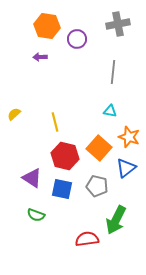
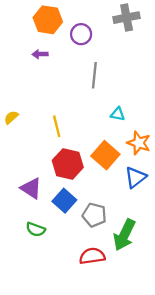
gray line: (113, 72) -> (94, 75), moved
gray pentagon: (97, 186) -> (94, 215), moved
blue square: (62, 189) -> (64, 201), turned 30

